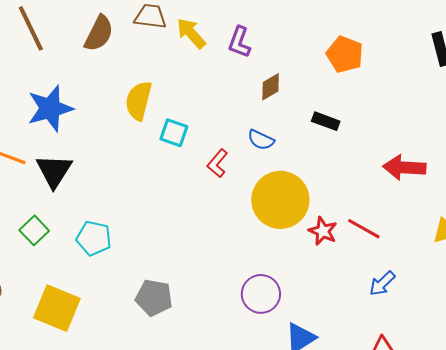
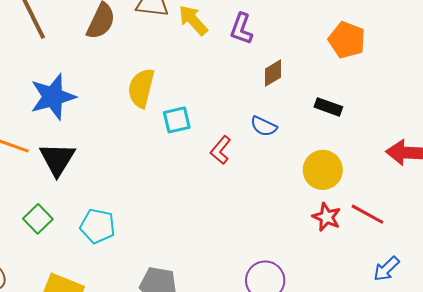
cyan square: (174, 133) -> (177, 120), turned -32
yellow circle: (280, 200) -> (323, 170), moved, size x0.7

